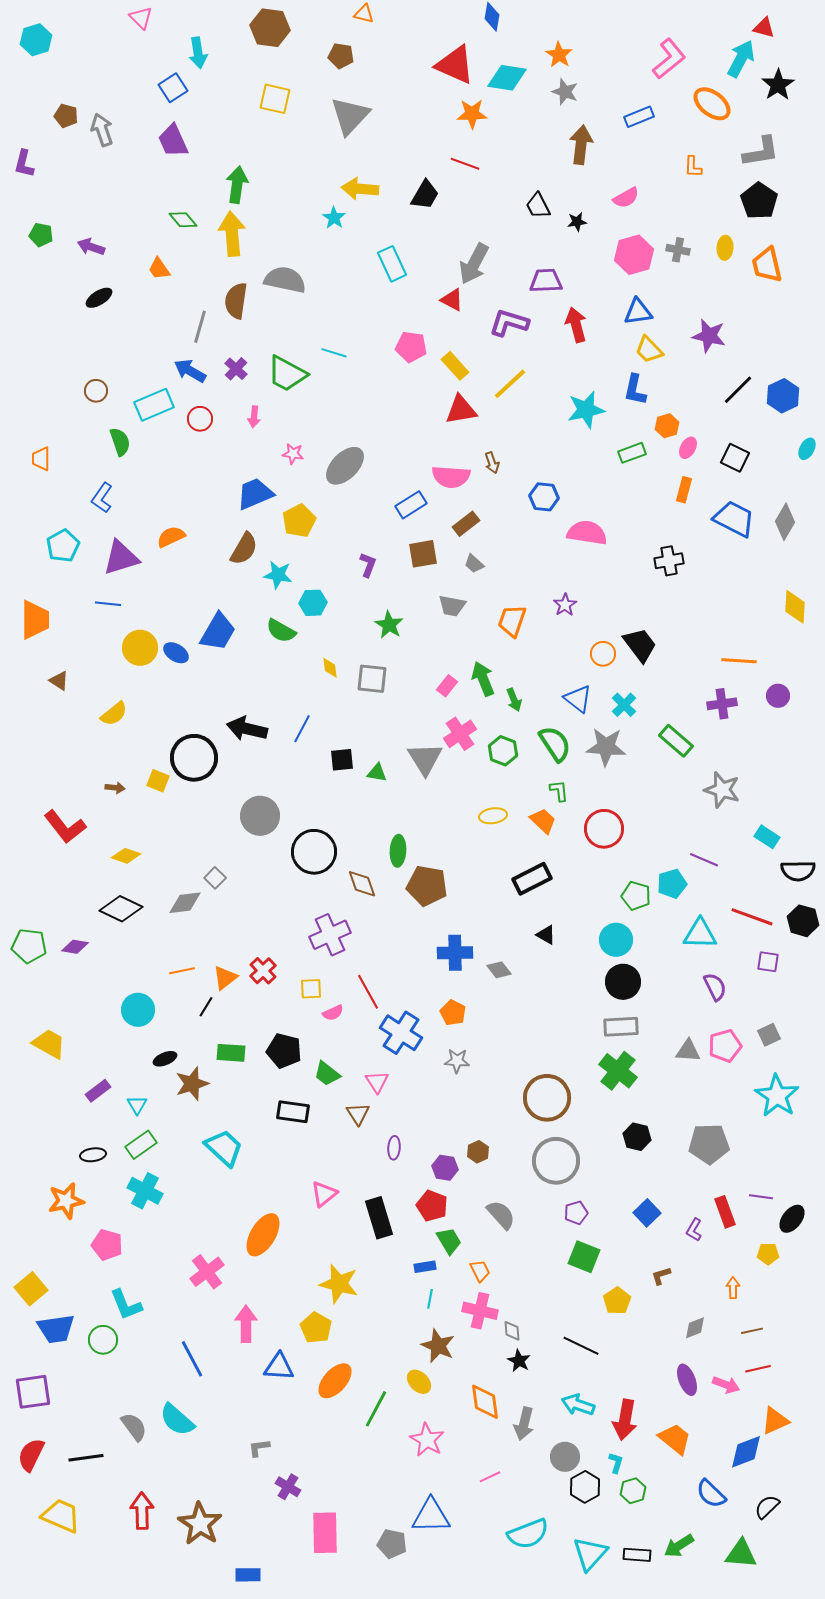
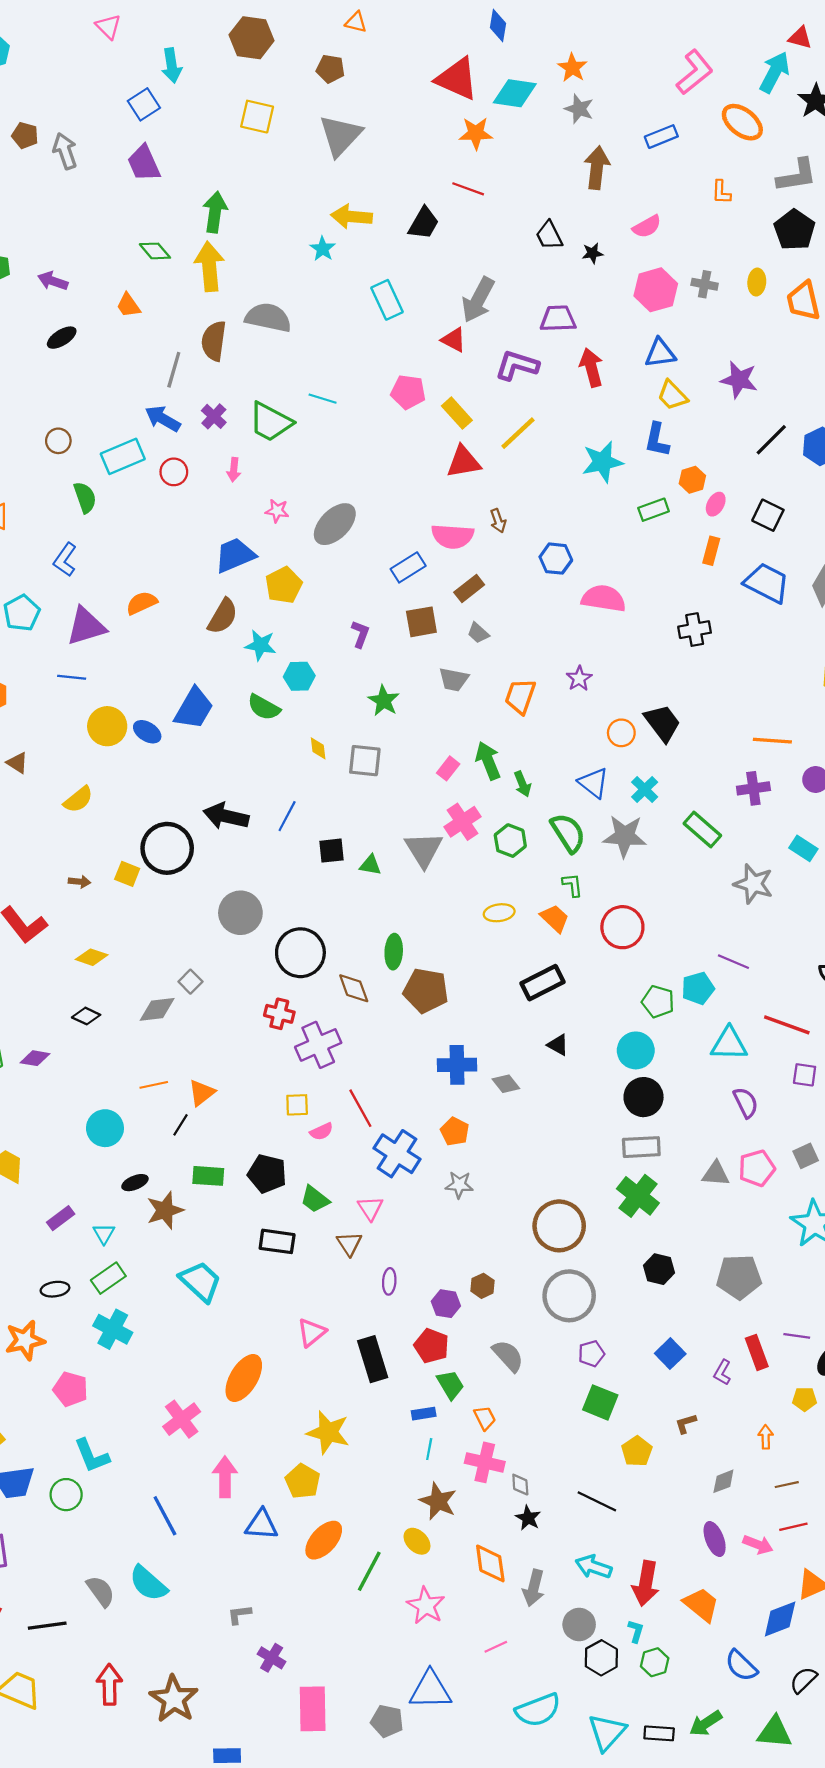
cyan rectangle: (767, 837) -> (803, 848), moved
black diamond: (121, 909) -> (86, 1016), size x0.6
red cross: (263, 971) -> (279, 1014), moved, turned -32

